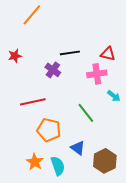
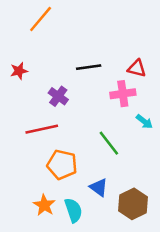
purple cross: (53, 70) -> (58, 96), moved

